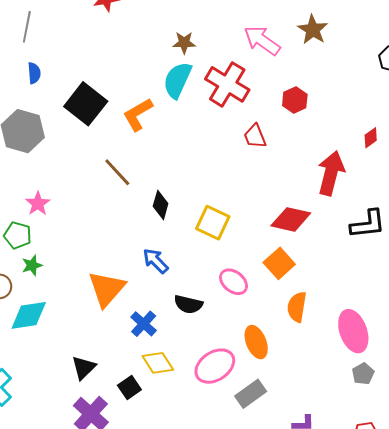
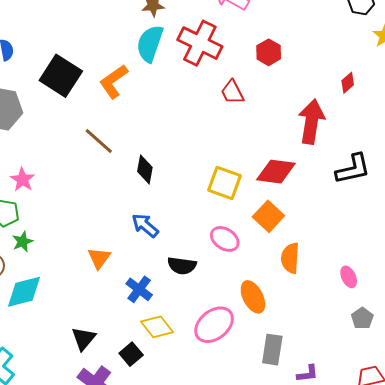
yellow square: (213, 223) -> (224, 183), moved
orange triangle: (107, 289) -> (99, 258), size x0.6
pink ellipse: (353, 331) -> (349, 277), size x0.5
gray rectangle: (251, 394) -> (272, 350), moved, turned -40

